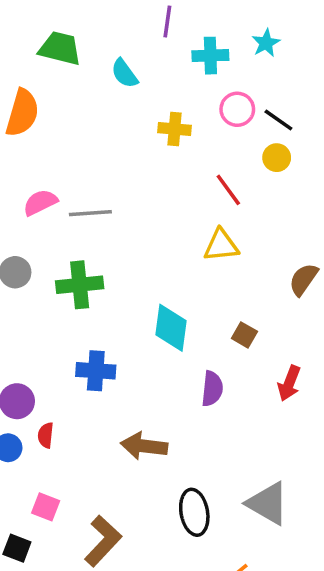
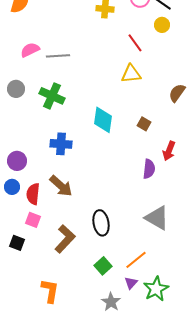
green cross: (80, 285) -> (52, 96), turned 30
purple semicircle: (212, 389) -> (149, 169), moved
red semicircle: (46, 435) -> (33, 194), moved, size x1.5
brown arrow: (144, 446) -> (61, 186), moved, turned -145
black ellipse: (194, 512) -> (101, 223), moved

